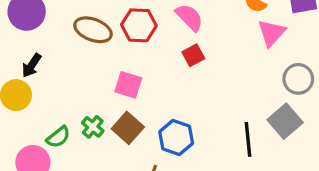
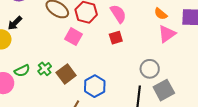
gray circle: (298, 79) -> (150, 69), moved
pink square: (128, 85) -> (74, 37), moved

